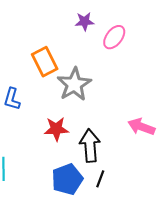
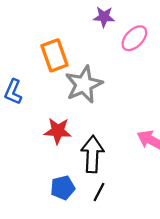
blue pentagon: (67, 179) -> (63, 188), size x0.7

